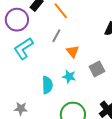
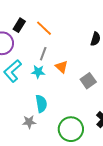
cyan star: (69, 77) -> (38, 72), moved
gray star: (21, 109) -> (29, 122), moved

